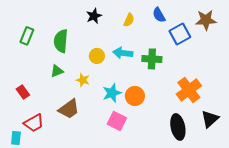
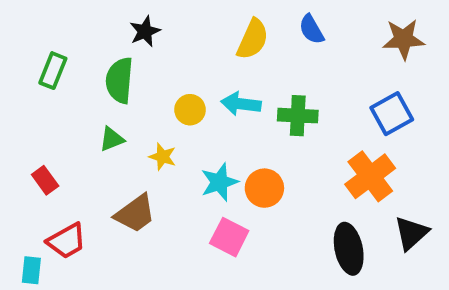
black star: (94, 16) -> (145, 31), moved
yellow semicircle: (129, 20) -> (253, 39), size x1.5
blue square: (180, 34) -> (392, 114), moved

